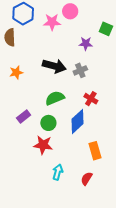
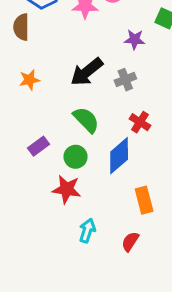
black arrow: (54, 66) -> (87, 72), turned 125
green semicircle: (55, 98) -> (86, 120), turned 66

